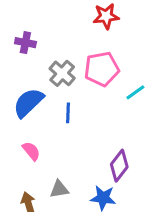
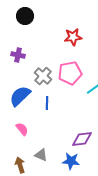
purple diamond: (119, 166) -> (82, 139), turned 45
gray triangle: (59, 189) -> (41, 155), turned 32

